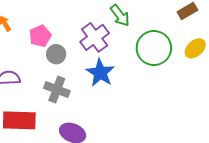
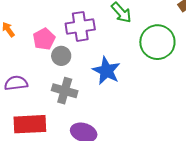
purple cross: (95, 37) -> (80, 26), moved, turned 32

